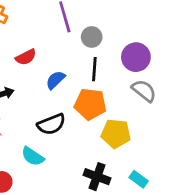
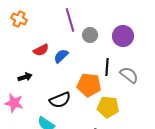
purple circle: (136, 57) -> (123, 36), moved
black line: (94, 69) -> (107, 67), moved
blue semicircle: (55, 80) -> (61, 56), moved

